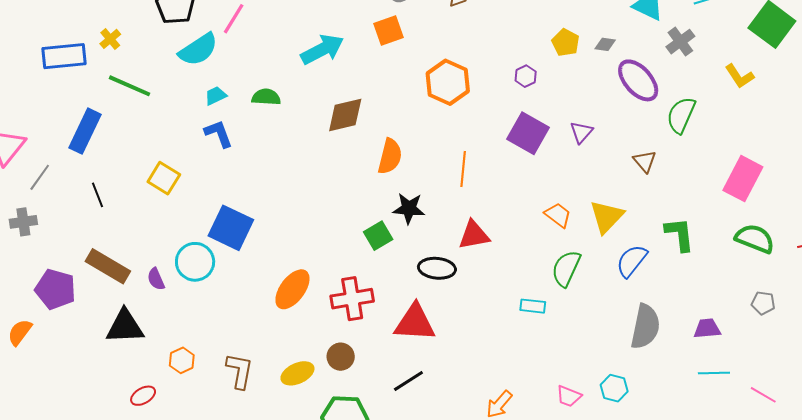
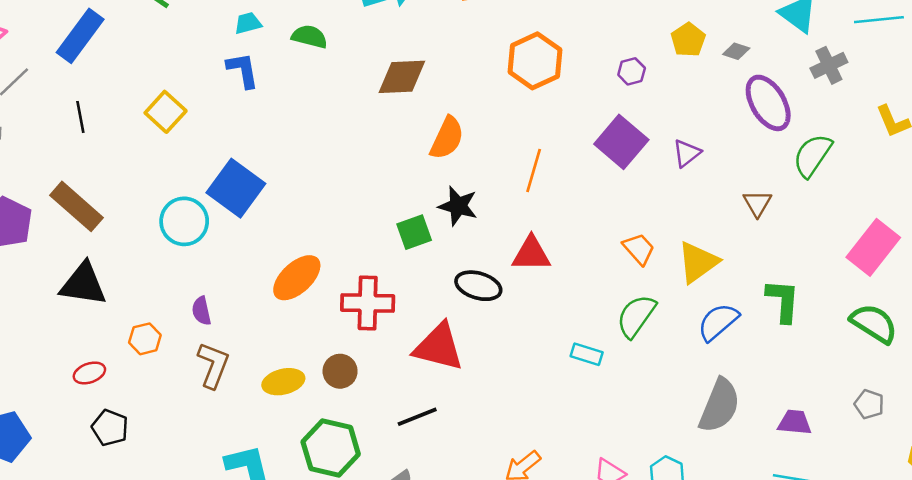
purple semicircle: (156, 279) -> (201, 311), moved

